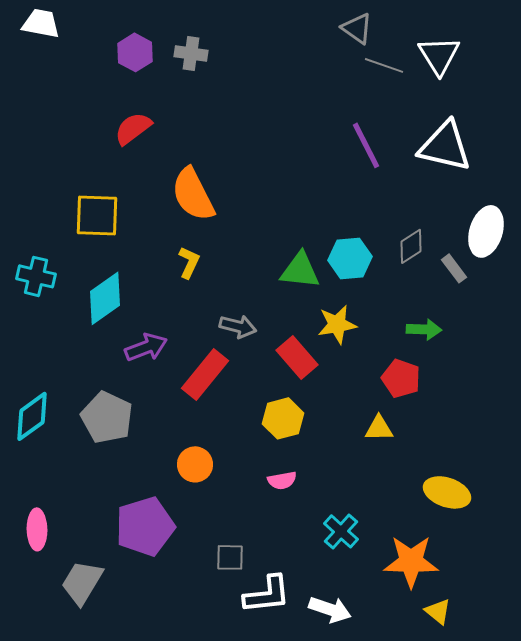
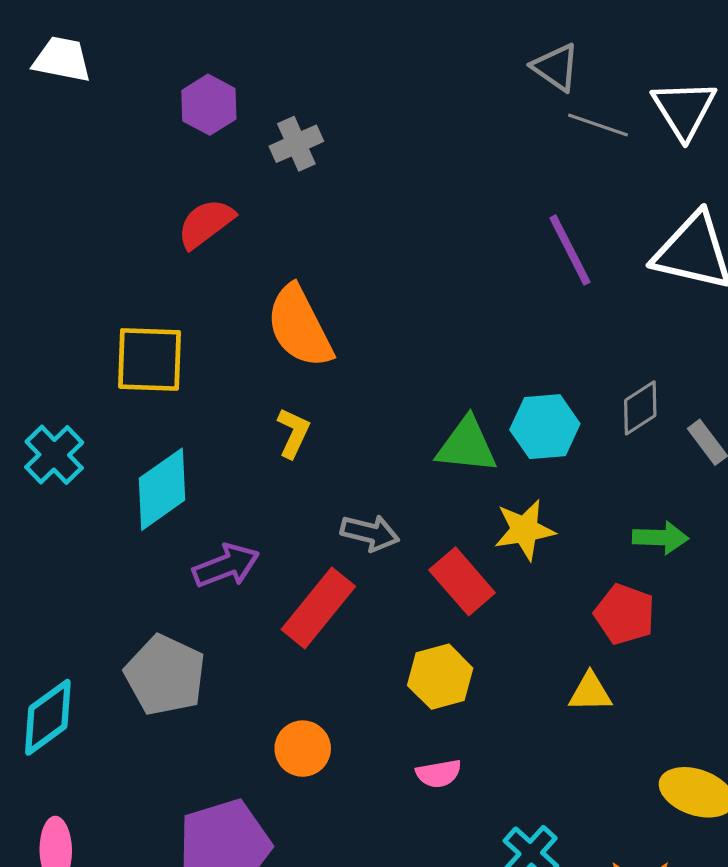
gray cross: (191, 53) -> (296, 144), moved, turned -32
cyan cross: (36, 276) -> (54, 455), turned 33
cyan diamond: (32, 416) -> (48, 717), moved

